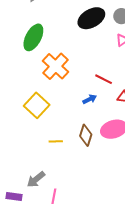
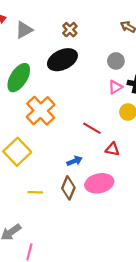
black ellipse: (91, 18) -> (62, 60), moved
blue arrow: (90, 99) -> (74, 161), moved

